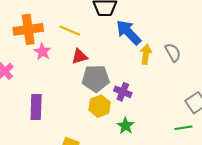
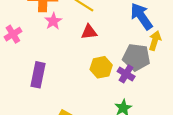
gray pentagon: (96, 78) -> (136, 57), moved
yellow hexagon: (100, 106) -> (101, 67), moved

